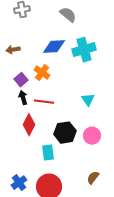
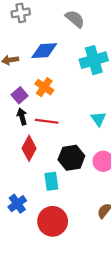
blue diamond: (54, 47) -> (44, 51), moved
blue cross: (19, 183) -> (17, 204), moved

